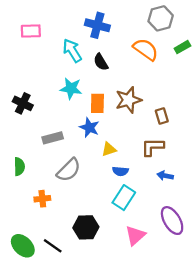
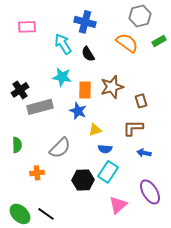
black cross: (23, 103) -> (20, 90), turned 30
gray rectangle: (53, 138) -> (40, 107), moved, size x1.4
black hexagon: (86, 227) -> (83, 180), moved

